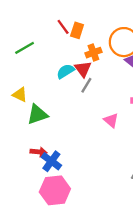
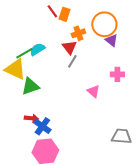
green line: (25, 48) -> (24, 53), moved
cyan semicircle: (65, 71) -> (37, 49), moved
yellow triangle: (20, 95) -> (15, 69), size x1.6

